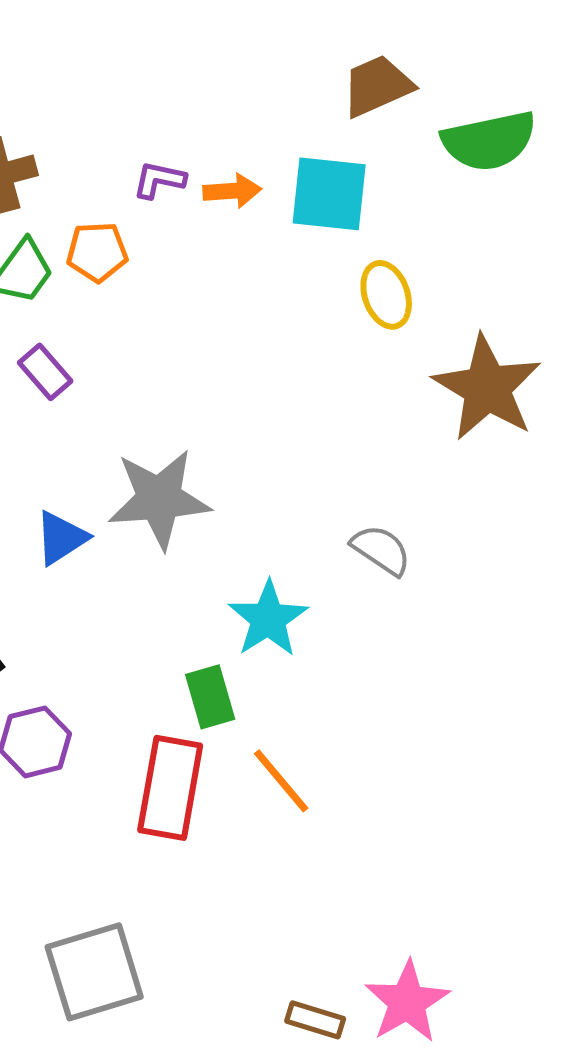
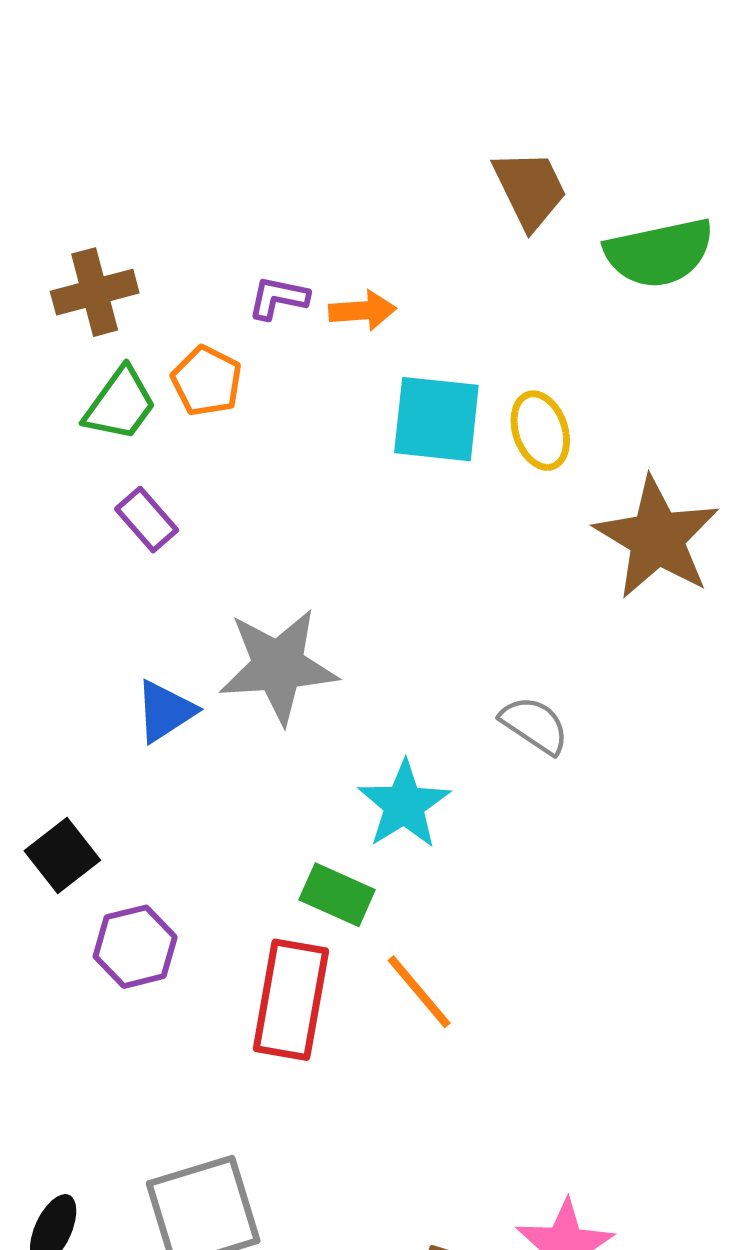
brown trapezoid: (377, 86) -> (530, 189), turned 88
cyan square: (329, 194) -> (436, 419), moved
orange pentagon: (97, 252) -> (207, 381), turned 30
green rectangle: (210, 697) -> (337, 895), turned -50

